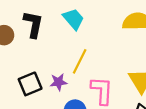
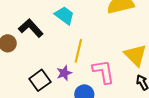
black L-shape: (33, 24) -> (31, 28), turned -40

